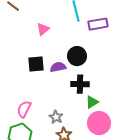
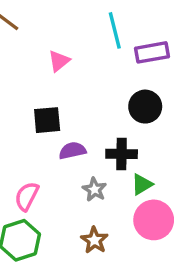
black circle: (77, 56) -> (145, 107), moved
purple semicircle: (58, 67) -> (72, 151), moved
gray star: (56, 117) -> (94, 189), moved

